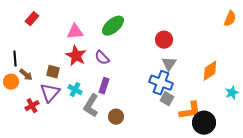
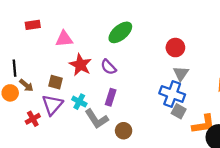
red rectangle: (32, 19) -> (33, 25), turned 40
pink triangle: (75, 32) -> (64, 39), moved
gray L-shape: (91, 106) -> (97, 119), turned -65

